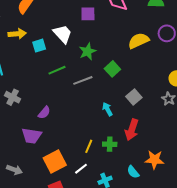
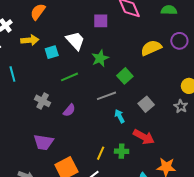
gray line: (83, 80) -> (107, 96), moved
gray cross: (13, 97) -> (43, 101), moved
purple semicircle: (44, 113) -> (69, 110), moved
red arrow: (132, 130) -> (144, 137), turned -80

